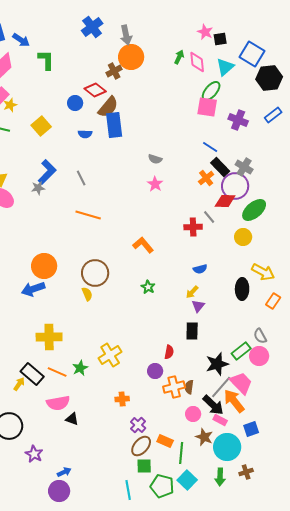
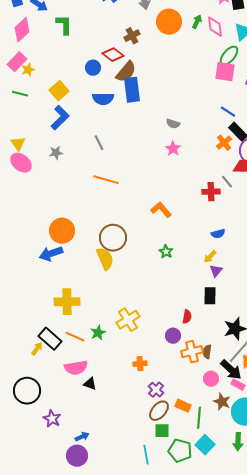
orange circle: (131, 57) -> (169, 22), moved
blue semicircle: (85, 134) -> (103, 99), size x1.5
blue L-shape: (47, 172) -> (60, 118), moved
yellow semicircle: (87, 294) -> (105, 259), size x1.6

